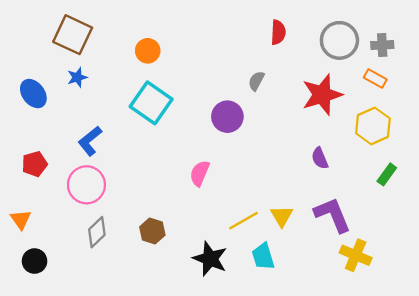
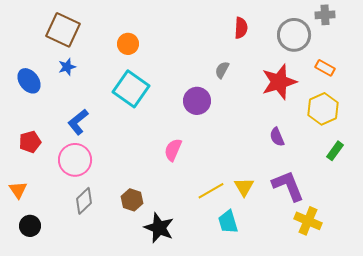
gray cross: (382, 45) -> (325, 15), moved
black star: (210, 259) -> (159, 228), moved

